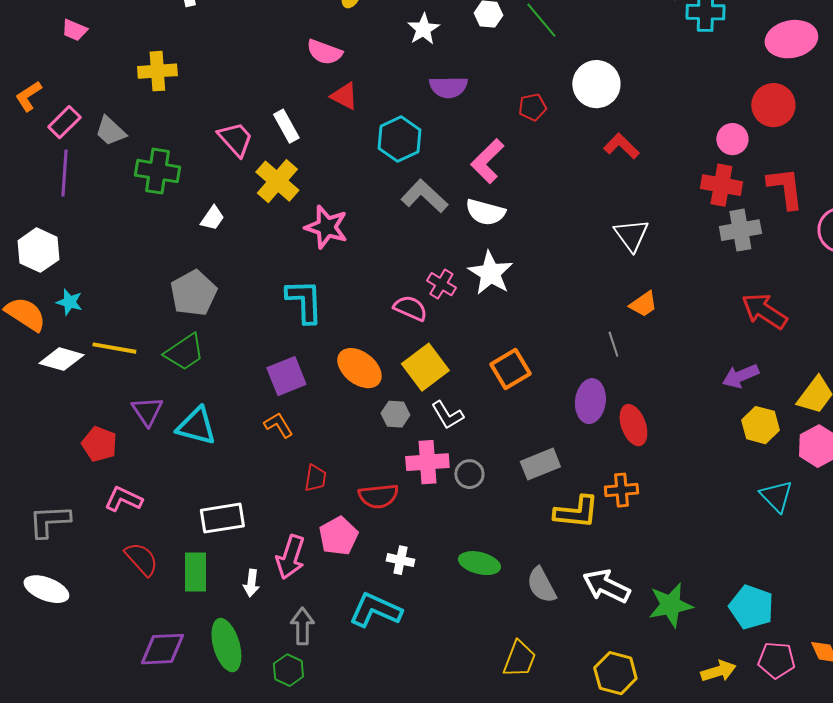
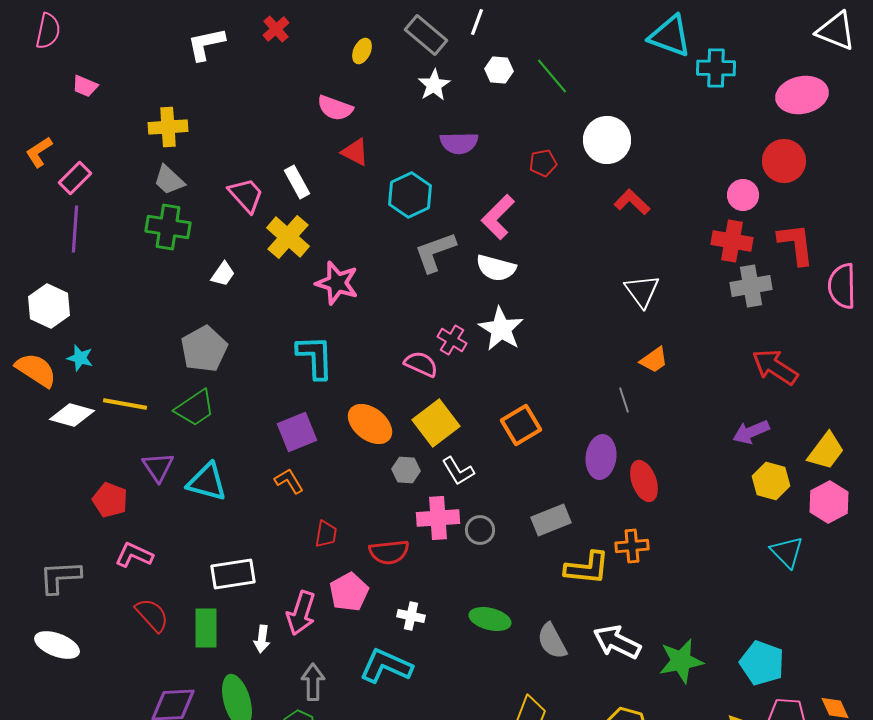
gray trapezoid: (110, 131) -> (169, 180), moved
gray L-shape: (424, 196) -> (435, 252), turned -63

